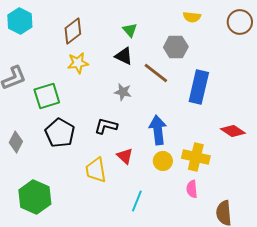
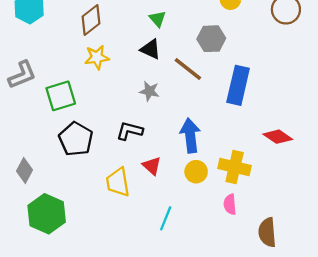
gray diamond: (16, 142) -> (25, 171), moved

